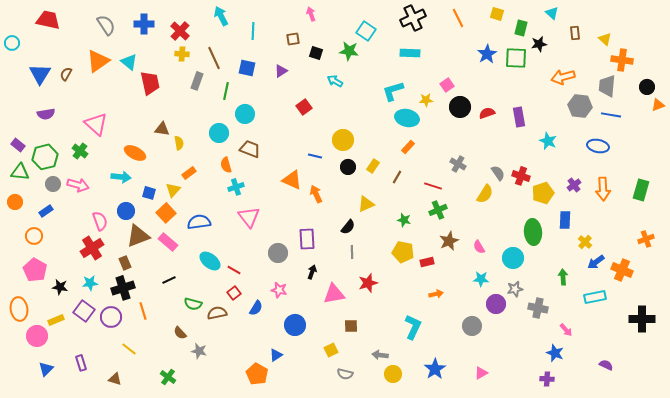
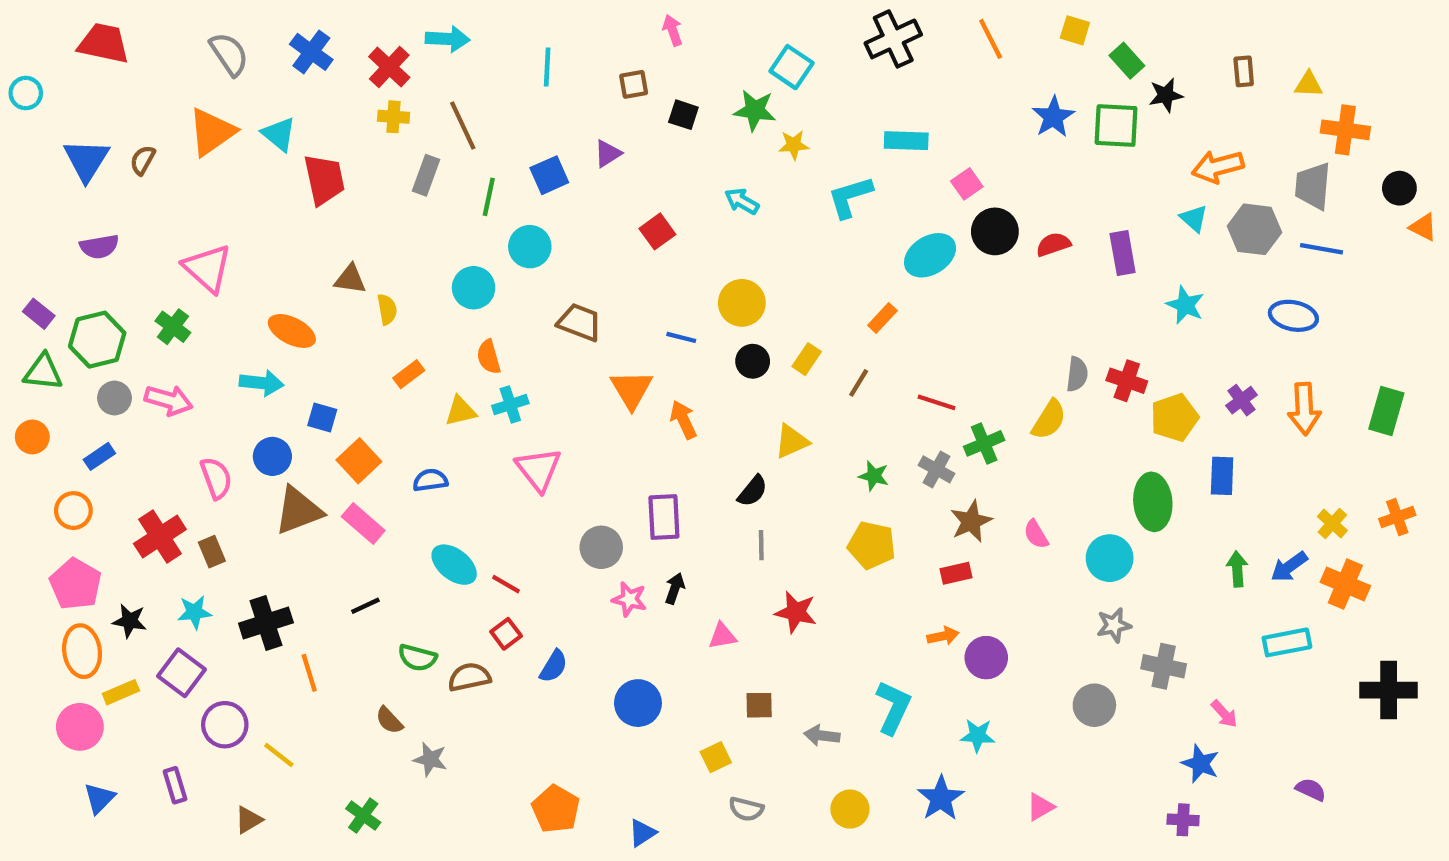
cyan triangle: (552, 13) -> (1194, 218), moved
cyan arrow: (221, 16) -> (448, 39), moved, turned 120
blue cross: (144, 24) -> (311, 52), turned 36
green rectangle: (521, 28) -> (1127, 61), turned -56
yellow triangle: (605, 39) -> (1309, 84), turned -40
cyan rectangle: (410, 53) -> (906, 141), moved
blue square: (247, 68) -> (549, 175), moved, turned -36
cyan arrow: (335, 81) -> (742, 201), moved
yellow star: (426, 100) -> (794, 145), moved
orange triangle: (658, 105) -> (1423, 227), turned 48
cyan ellipse: (407, 118) -> (930, 255), moved, turned -45
brown trapezoid: (250, 149) -> (580, 322), moved
gray cross: (458, 164) -> (936, 469), moved
gray semicircle: (498, 173) -> (1077, 374), turned 42
orange triangle: (292, 180) -> (631, 389), turned 35
yellow triangle: (173, 190) -> (461, 411), moved, turned 35
green cross: (438, 210) -> (984, 443), moved
blue semicircle: (199, 222) -> (430, 480), size x0.7
yellow cross: (585, 242) -> (1332, 523), moved
red cross: (92, 248) -> (160, 536), moved
red rectangle: (427, 262) -> (956, 573), moved
brown rectangle: (125, 263) -> (212, 552), moved
green arrow: (563, 277) -> (1237, 569), moved
cyan star: (481, 279) -> (978, 735), moved
red star: (368, 283) -> (796, 612), turned 30
pink star: (279, 290) -> (629, 599), moved
pink triangle: (334, 294) -> (722, 636), size x0.6
purple circle: (496, 304) -> (986, 658), moved
orange ellipse: (19, 309) -> (82, 651), moved
purple circle: (111, 317) -> (225, 725), moved
gray circle: (472, 326) -> (1094, 705), moved
blue triangle: (276, 355) -> (642, 833), moved
gray arrow: (380, 355) -> (822, 735), moved
brown triangle: (115, 379) -> (249, 820), turned -48

